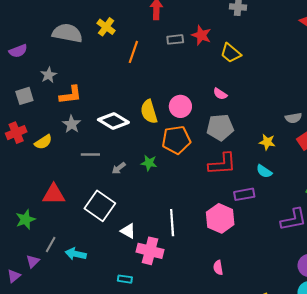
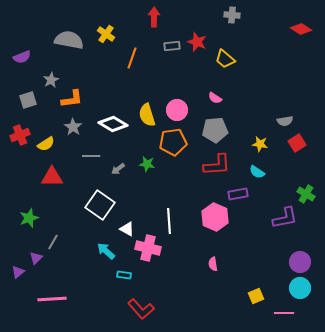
red triangle: (54, 194) -> (52, 177), moved
cyan arrow: (76, 254) -> (106, 251), moved, turned 30

